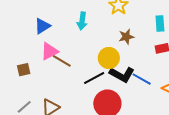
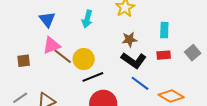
blue triangle: (42, 26) -> (47, 19), turned -42
yellow circle: (109, 58) -> (84, 59), moved
black L-shape: (122, 75) -> (134, 60), moved

